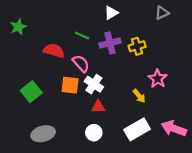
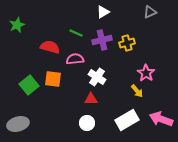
pink semicircle: (81, 64) -> (75, 59), turned -54
white cross: (94, 84) -> (97, 77), moved
orange square: (70, 85) -> (53, 79), moved
yellow arrow: (139, 96) -> (137, 91), moved
gray ellipse: (43, 134) -> (18, 124), moved

